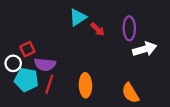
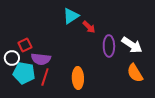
purple ellipse: (129, 28) -> (109, 46), moved
white arrow: (145, 49) -> (132, 45), turned 50
orange semicircle: (130, 93) -> (135, 73), moved

